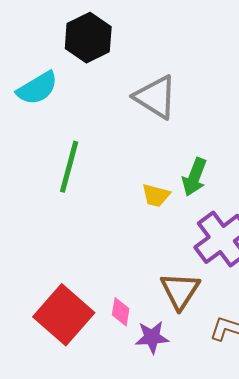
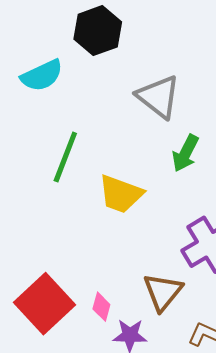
green arrow: (194, 177) -> (185, 153), moved
yellow trapezoid: (156, 195) -> (121, 194), moved, size x1.6

